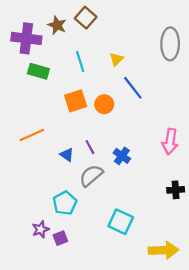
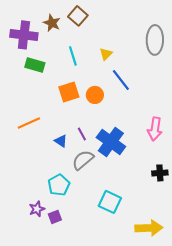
blue cross: (122, 156) -> (111, 142), size x1.8

